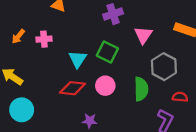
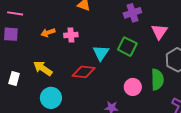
orange arrow: (18, 36) -> (48, 33), turned 32
pink circle: (105, 86) -> (133, 87), moved
red diamond: (73, 88) -> (84, 72), moved

